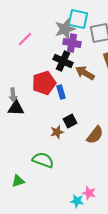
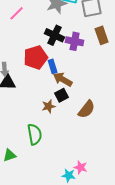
purple cross: (72, 43) -> (75, 41), moved
brown arrow: (85, 73) -> (63, 79), moved
green semicircle: (43, 160) -> (35, 134), turned 60

